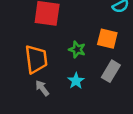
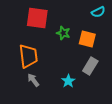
green star: (77, 50) -> (63, 33), moved
cyan star: (76, 81) -> (68, 81), moved

